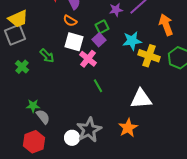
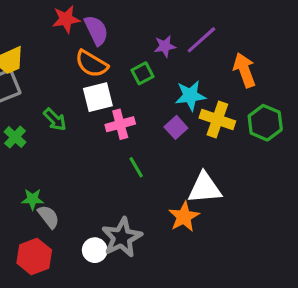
orange semicircle: (70, 21) -> (92, 64), size x1.5
purple square: (99, 40) -> (176, 127), moved
white square: (74, 42) -> (98, 97), turned -30
pink cross: (88, 59) -> (120, 124), turned 36
orange star: (128, 128) -> (184, 217), moved

